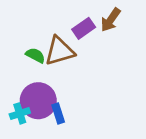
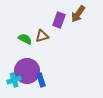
purple rectangle: (84, 28) -> (59, 20), turned -35
brown triangle: (60, 51) -> (42, 36), size x0.6

